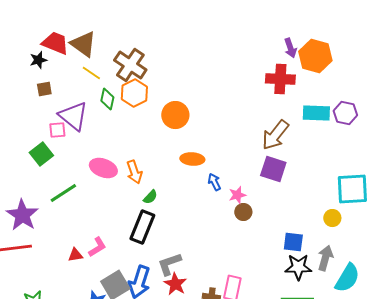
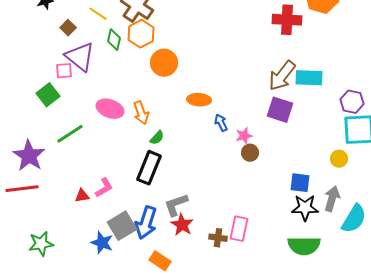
brown square: (44, 89) -> (68, 28), moved, turned -35
cyan rectangle: (316, 113) -> (309, 78), moved
purple hexagon: (345, 113) -> (352, 102), moved
orange circle: (175, 115) -> (164, 63), moved

